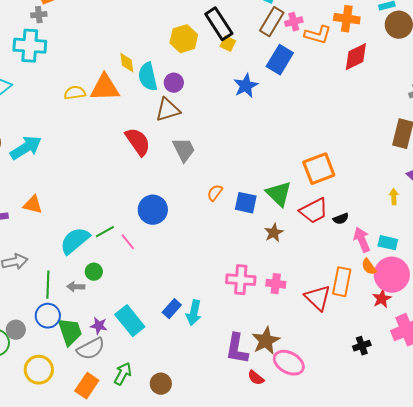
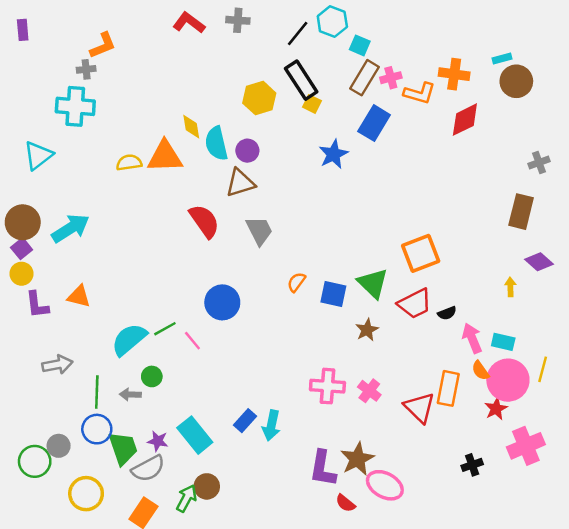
pink cross: (276, 284) -> (369, 391), turned 30
brown circle: (161, 384) -> (207, 486), moved

